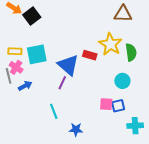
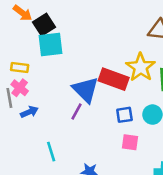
cyan square: (37, 54) -> (50, 45), moved
red rectangle: (90, 55) -> (114, 79), size x1.6
blue square: (118, 106) -> (124, 115), moved
cyan line: (54, 111) -> (51, 152), moved

